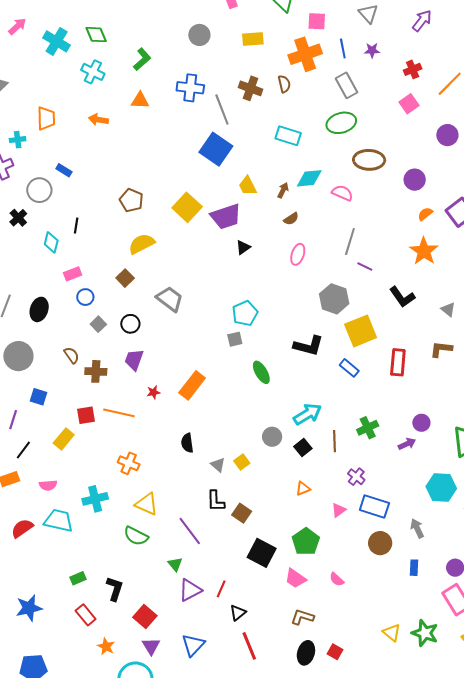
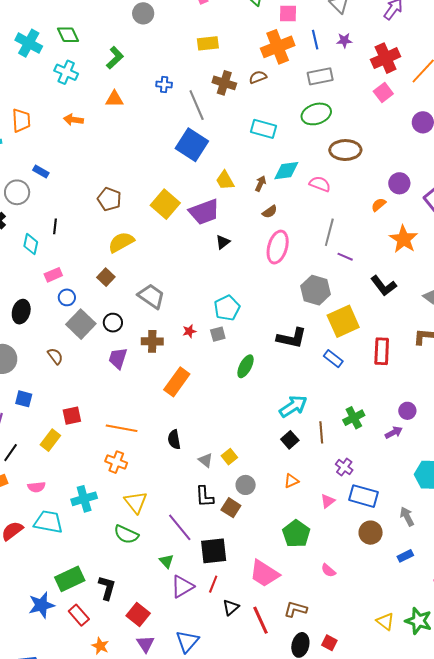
gray circle: (199, 35) -> (143, 13), moved
yellow rectangle: (253, 39) -> (208, 43), moved
red cross: (413, 69) -> (386, 58), size x1.6
brown semicircle: (284, 84) -> (258, 77), turned -96
gray rectangle: (347, 85) -> (320, 76), turned -70
blue cross: (190, 88) -> (164, 85), size x0.6
purple circle: (415, 180) -> (399, 183), moved
orange semicircle: (425, 214) -> (379, 205), moved
pink ellipse: (298, 254) -> (278, 247), size x1.5
gray square: (98, 324) -> (81, 324), size x1.8
brown cross: (96, 371) -> (152, 341), moved
green ellipse: (261, 372) -> (246, 366), turned 60
red star: (153, 392) -> (189, 331), moved
orange line: (119, 413) -> (122, 428), moved
gray circle: (272, 437) -> (246, 485), moved
yellow triangle: (147, 504) -> (136, 502), turned 30
black square: (262, 553) -> (214, 551), moved, turned -32
blue rectangle: (414, 568) -> (405, 556), turned 63
green rectangle: (78, 578) -> (70, 579), size x1.8
pink trapezoid: (296, 578) -> (264, 573), moved, size x1.4
blue star: (29, 608) -> (41, 605), moved
red line: (249, 646) -> (260, 620), moved

